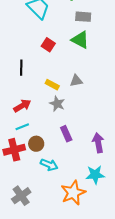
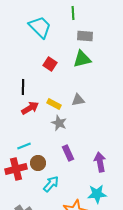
green triangle: (80, 40) -> (82, 59), turned -42
red arrow: (22, 106) -> (30, 108), moved
cyan arrow: (49, 165) -> (51, 184), turned -72

